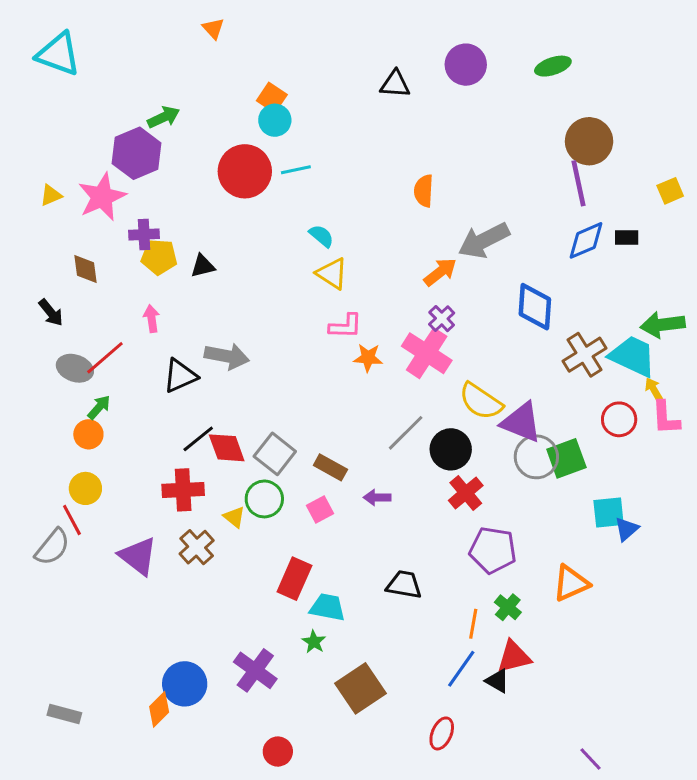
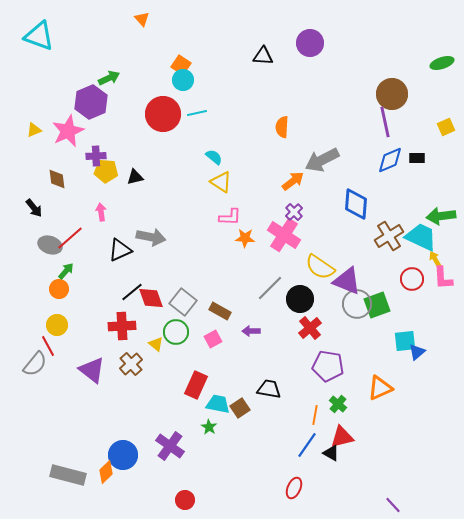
green ellipse: (553, 66) -> (442, 63), moved
brown square: (361, 688) -> (240, 408), moved, size x0.6
gray rectangle: (64, 714) -> (68, 475), moved, size x1.6

